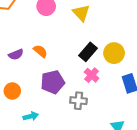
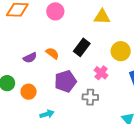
yellow triangle: (81, 13) -> (102, 17), moved, turned -42
black rectangle: (88, 52) -> (82, 47), moved

